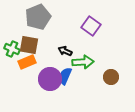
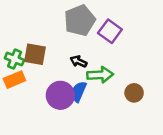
gray pentagon: (38, 17) -> (80, 20), moved
orange rectangle: (27, 62) -> (14, 80), moved

